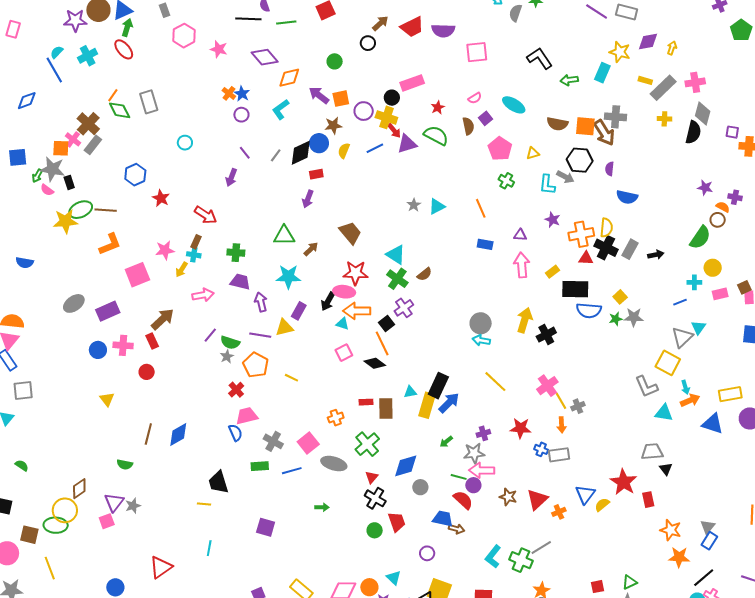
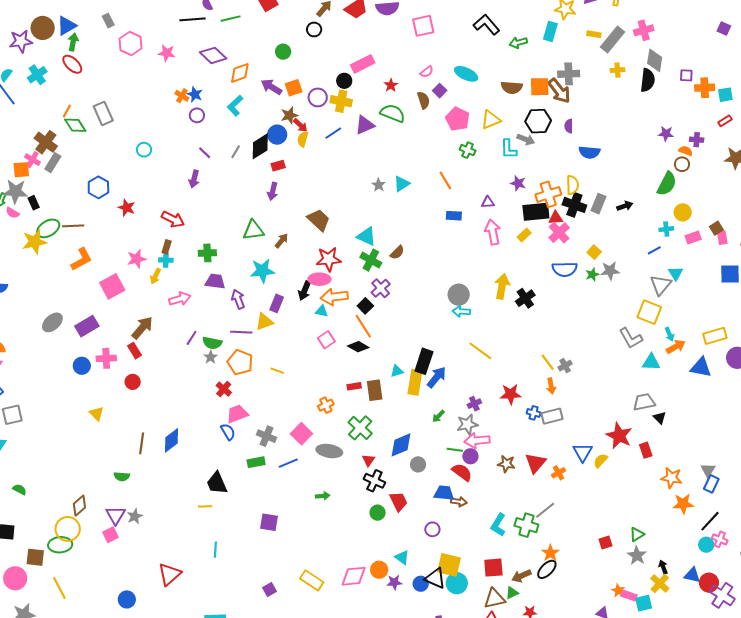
red arrow: (394, 131) -> (300, 125), moved
yellow triangle: (533, 153) -> (491, 120), size x1.5
black rectangle: (575, 289) -> (536, 212), moved
pink cross: (547, 386) -> (559, 233), moved

